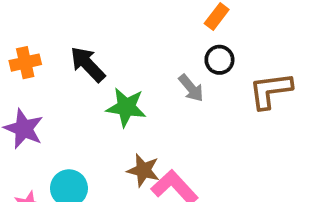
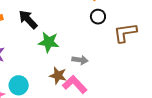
gray arrow: (191, 88) -> (80, 60), moved, turned -42

